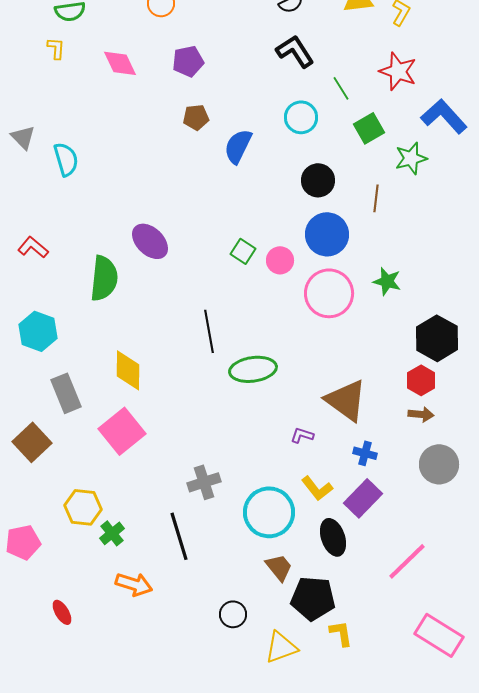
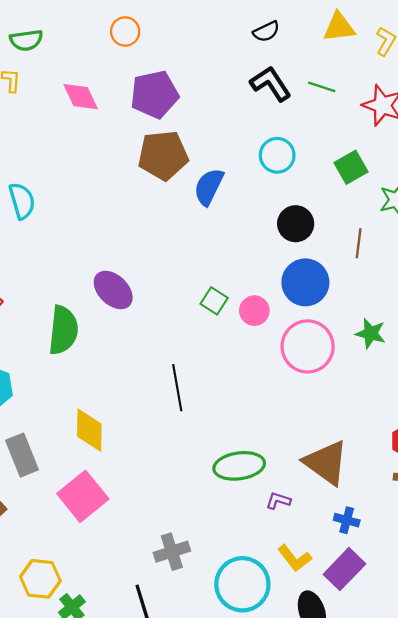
purple pentagon: (188, 61) -> (154, 94), size x1.4
green line: (341, 88) -> (322, 87), moved, turned -40
brown pentagon: (196, 117) -> (163, 155), size x1.8
green ellipse: (253, 369) -> (239, 466), moved

